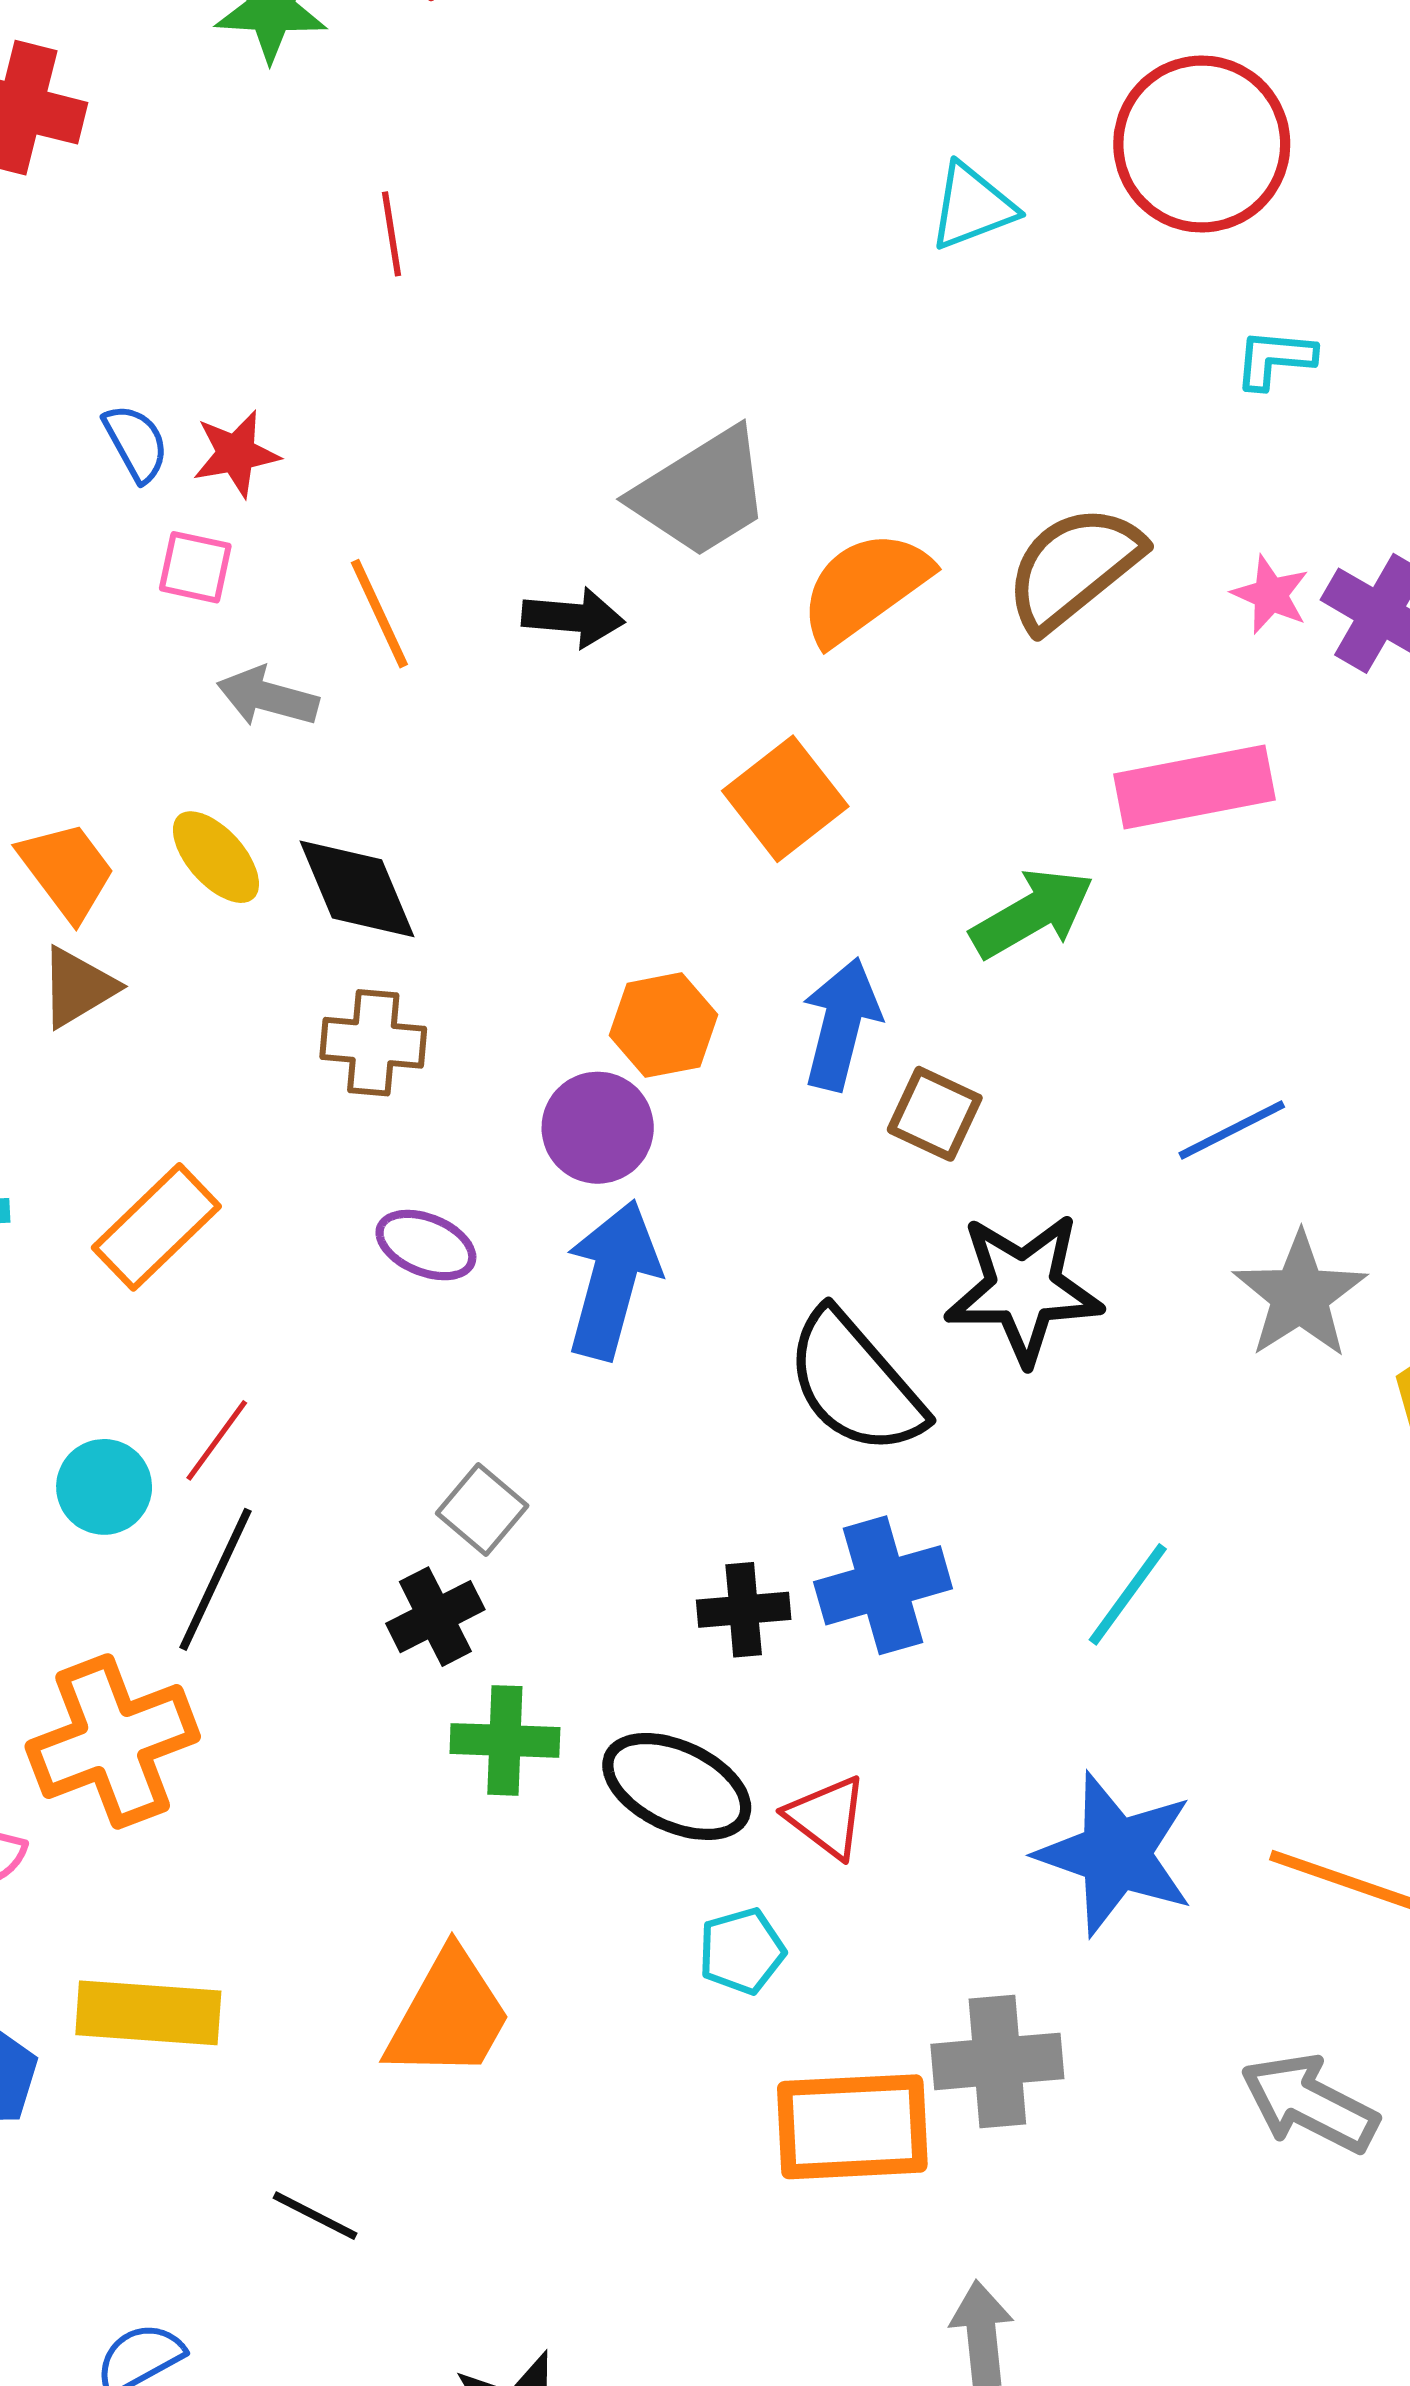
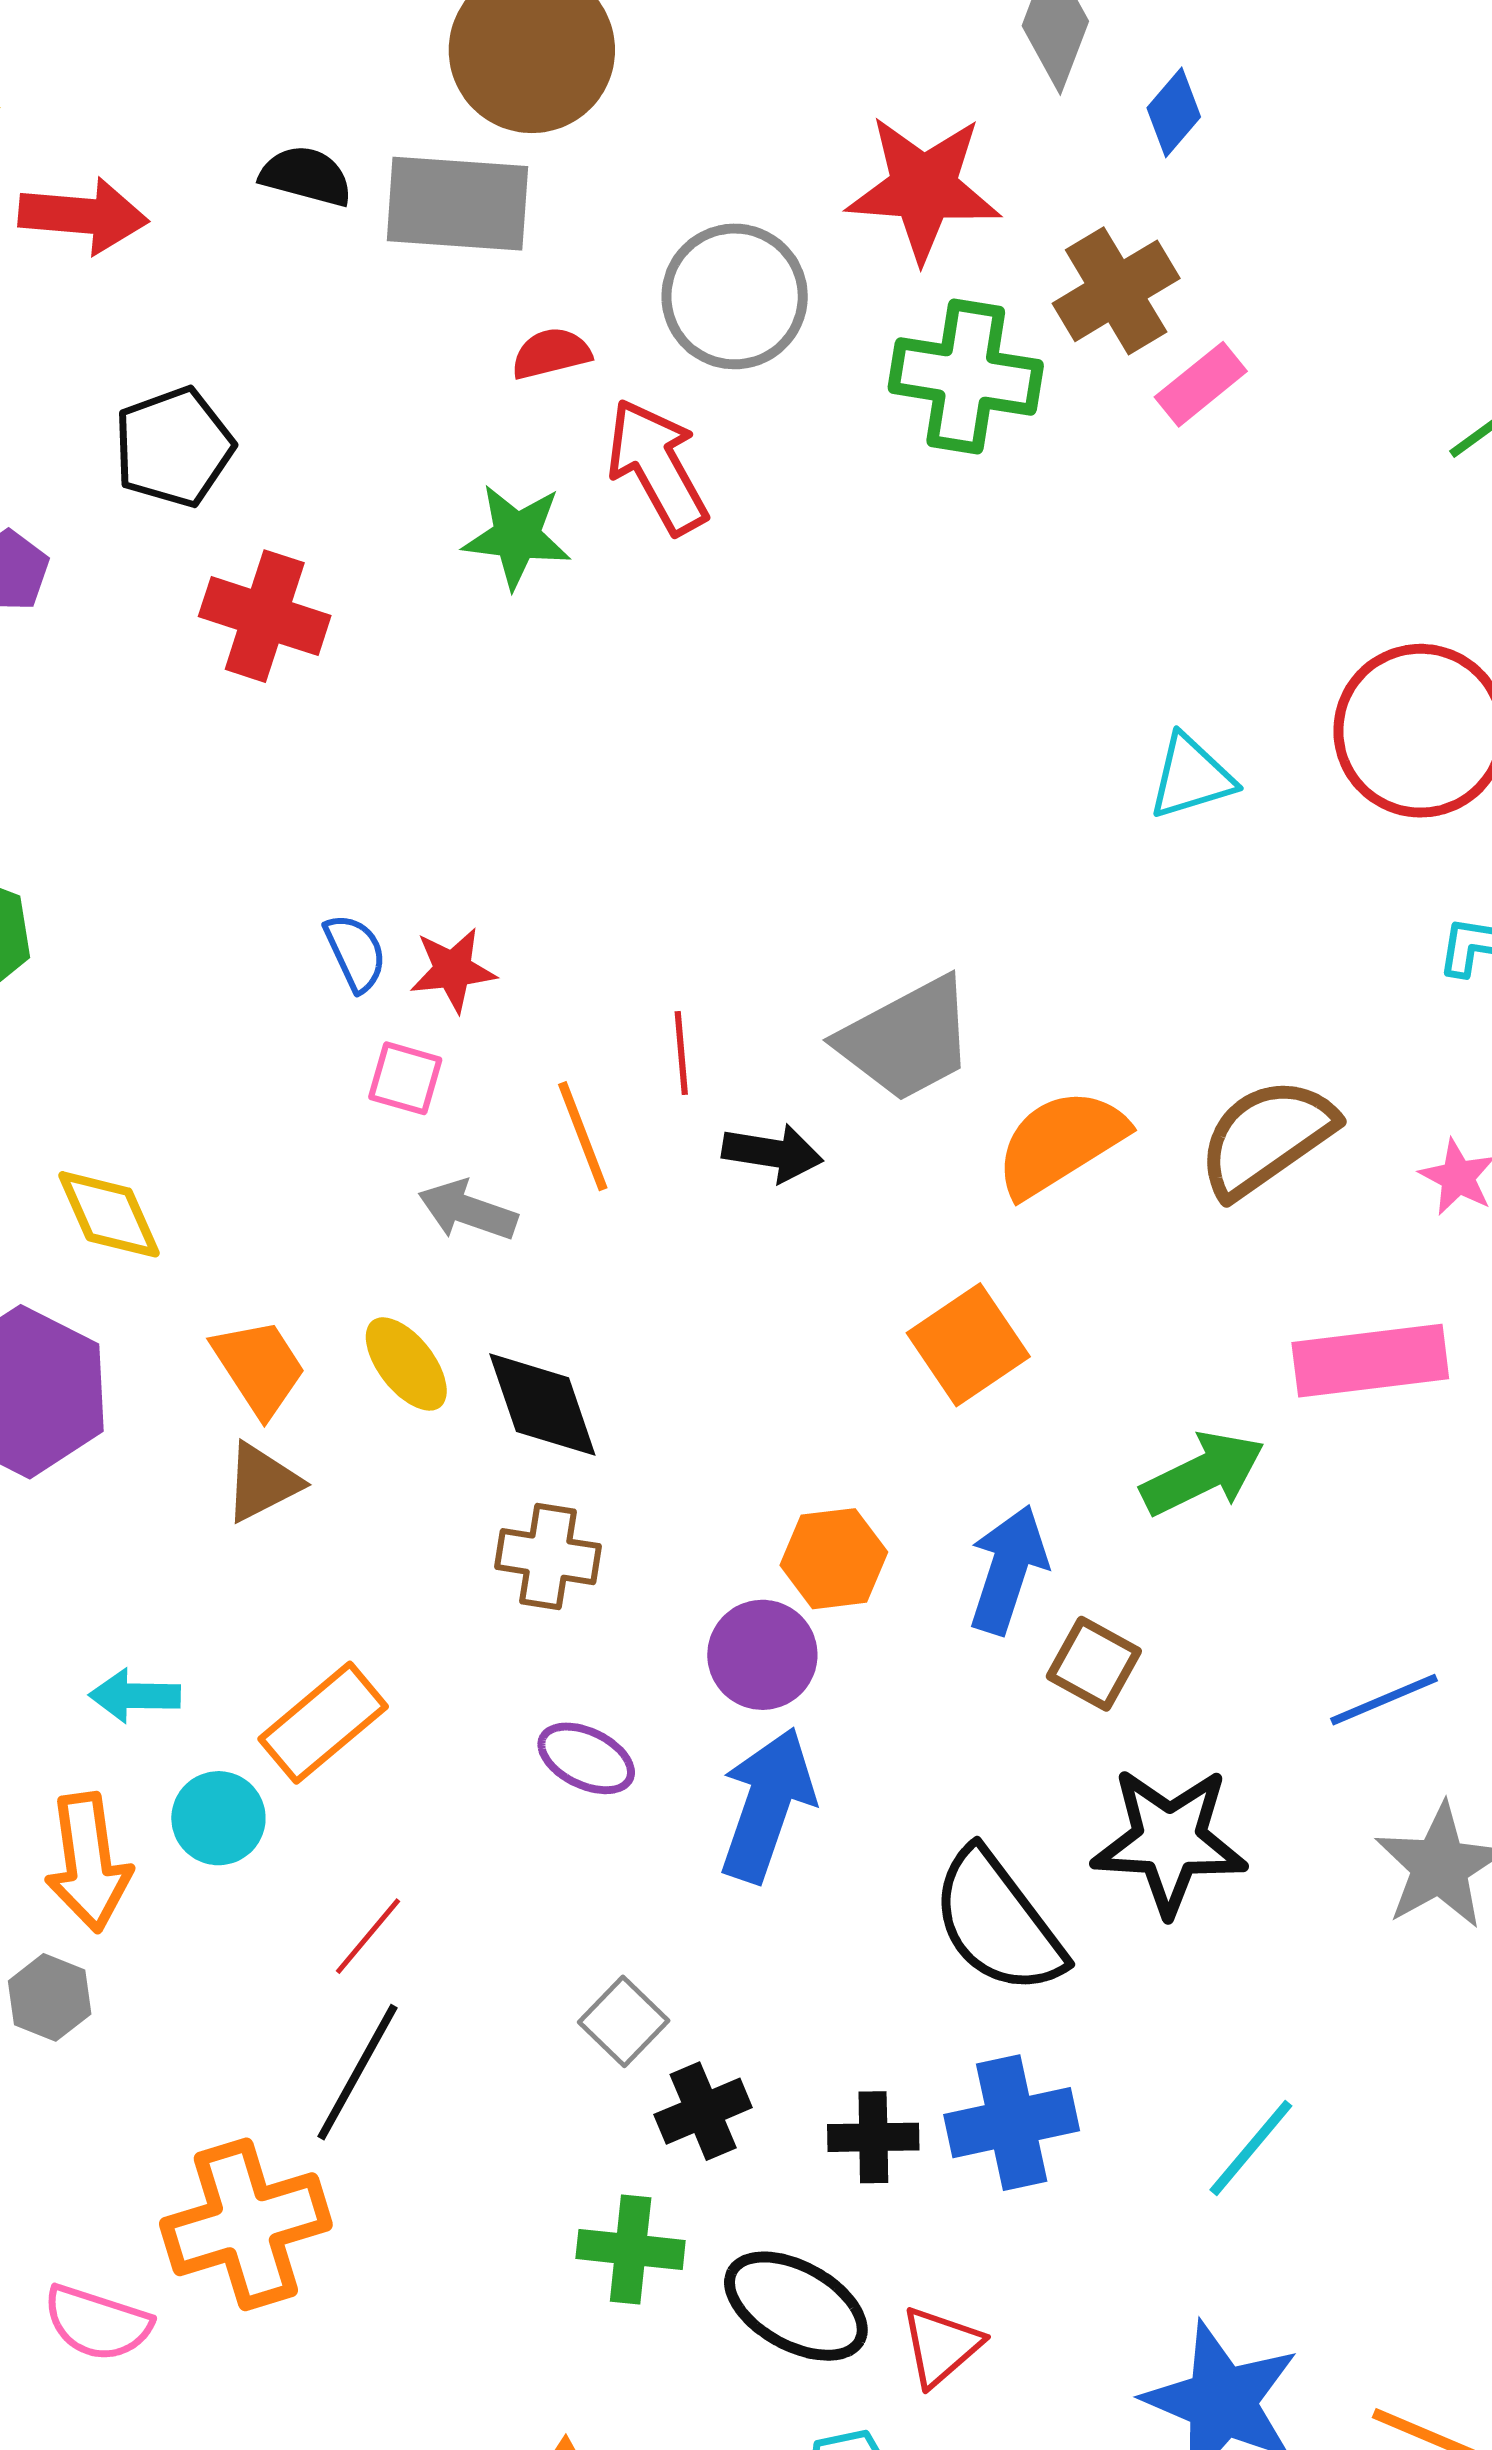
red line: (391, 234) -> (681, 1053), moved
cyan circle: (104, 1487) -> (218, 1818), moved
black cross: (435, 1617) -> (703, 2111), moved
red triangle: (827, 1817) -> (941, 2346), turned 38

